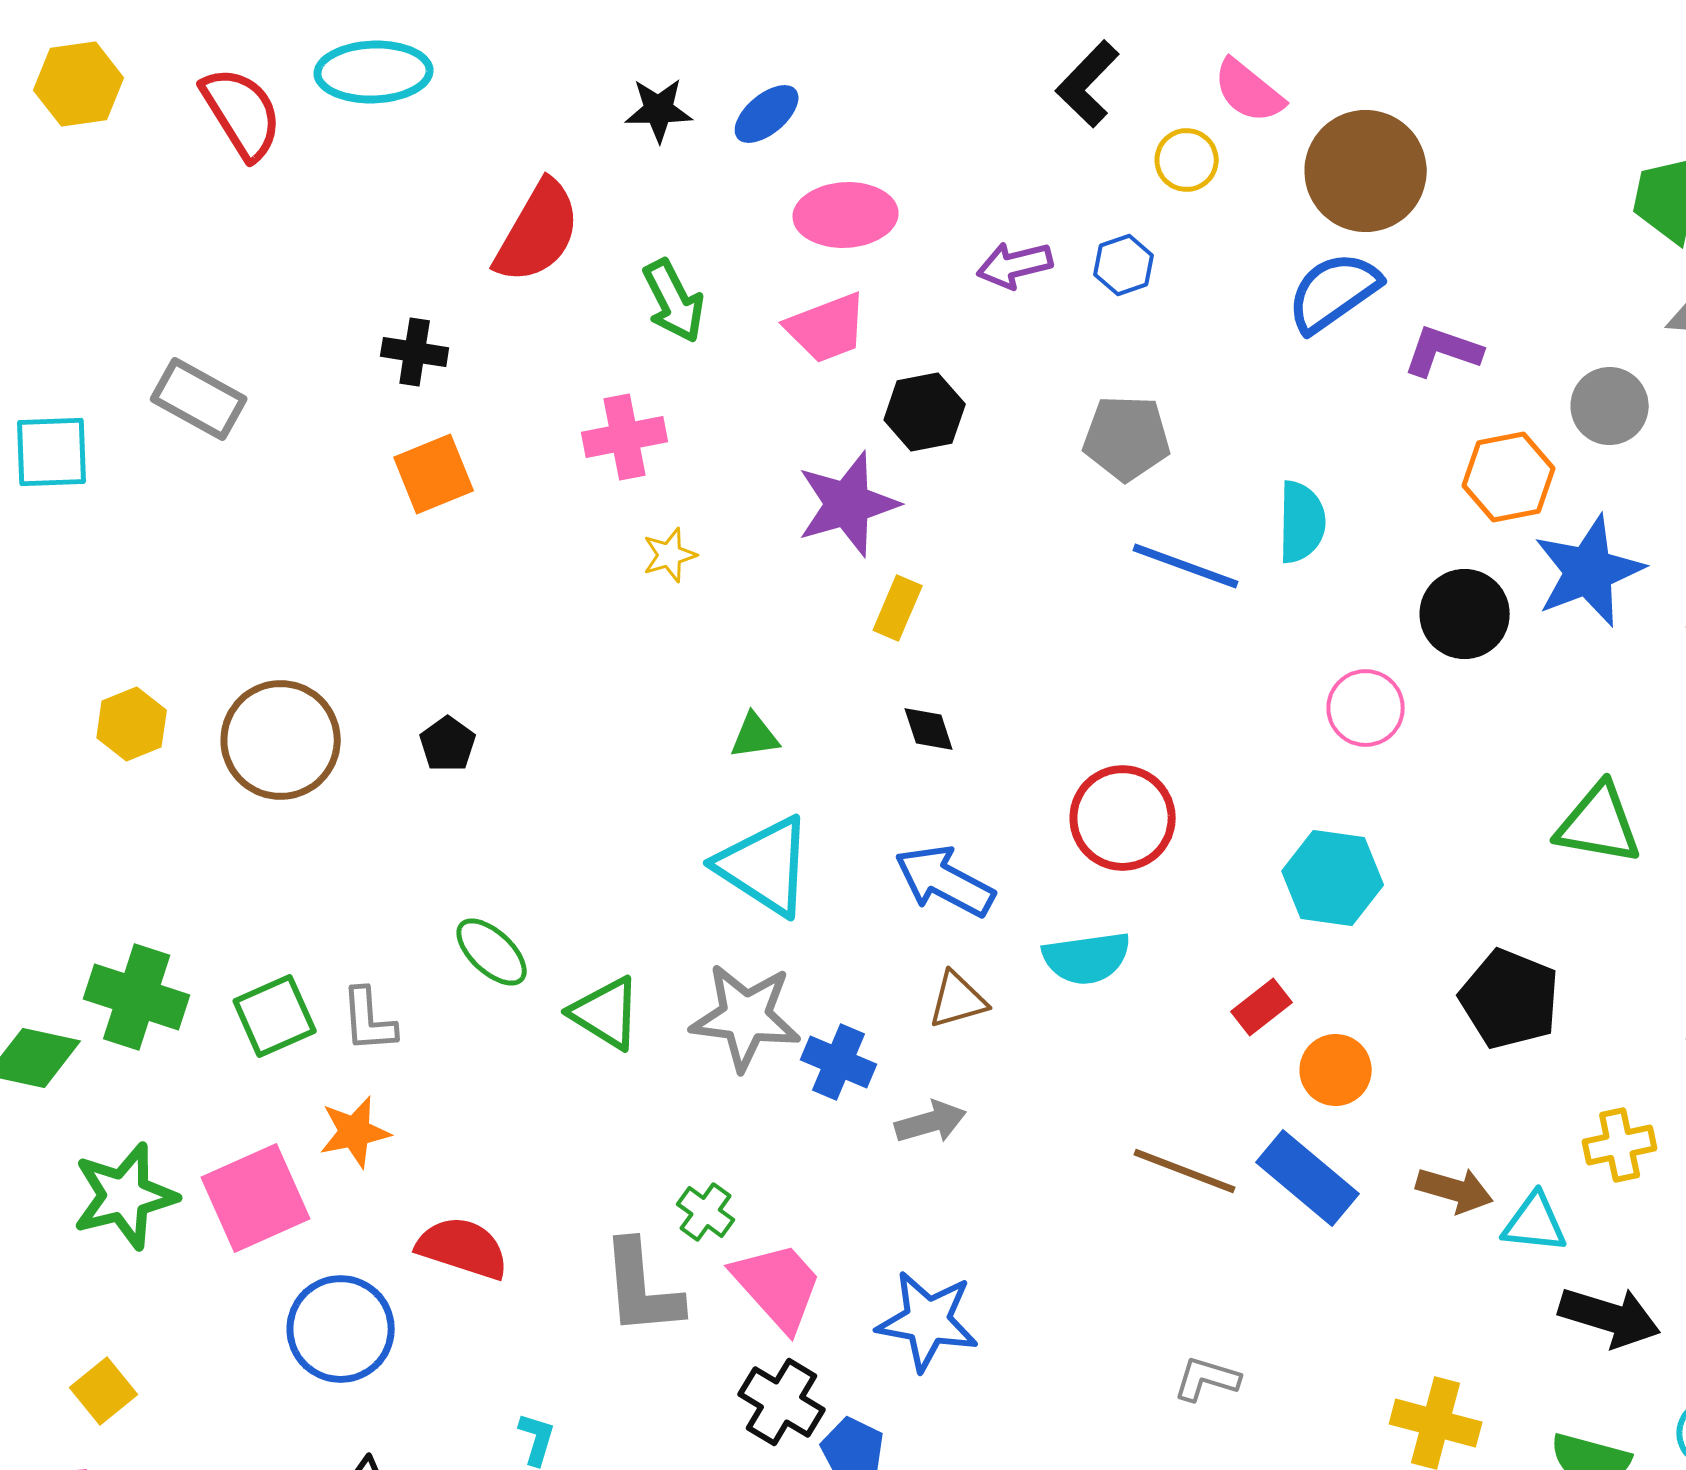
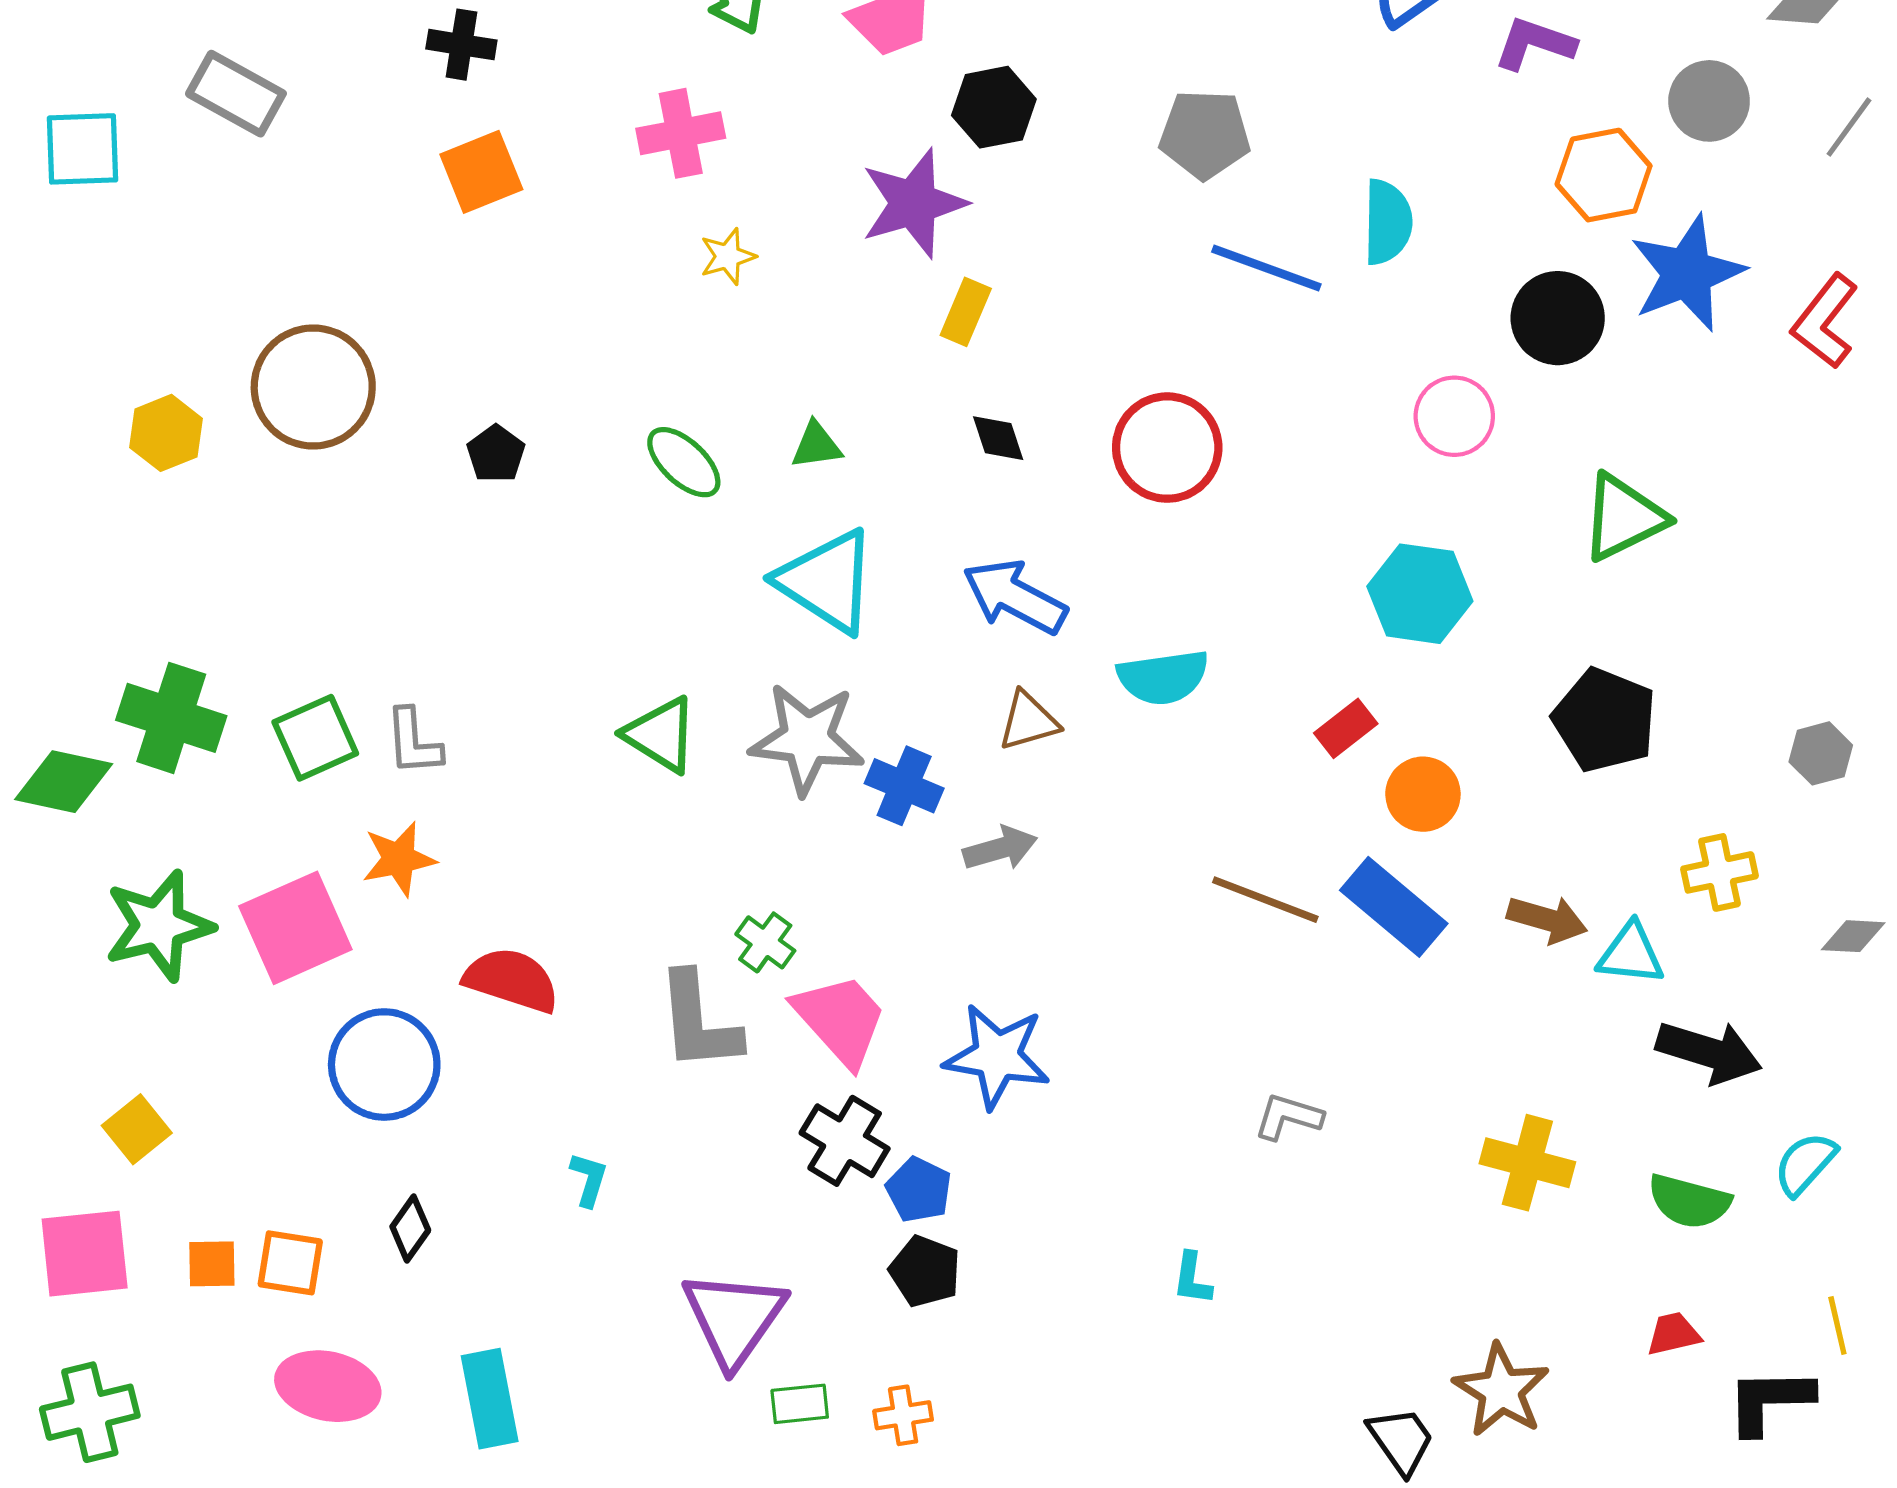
brown circle: (281, 740) -> (313, 387), moved
red circle: (1123, 818) -> (1167, 448), moved
green triangle: (1599, 824) -> (1623, 517), moved, turned -36
green ellipse: (492, 952) -> (684, 462), moved

